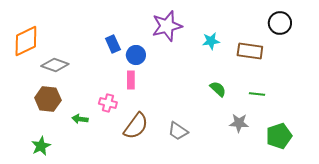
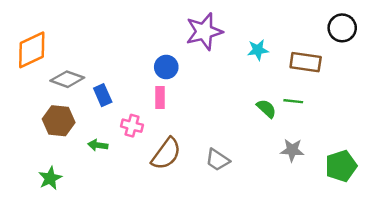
blue rectangle: (113, 44) -> (103, 95), moved
green line: (257, 94) -> (293, 101), moved

